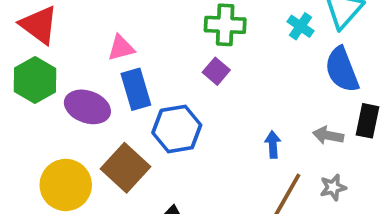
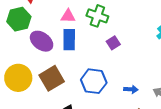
green cross: (225, 25) -> (97, 16), moved
blue hexagon: (177, 129) -> (94, 81), moved
blue arrow: (273, 145) -> (131, 89), turned 80

